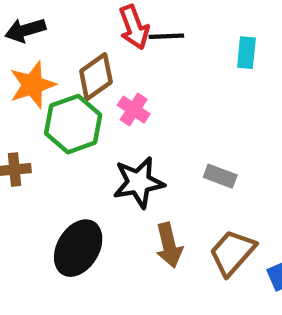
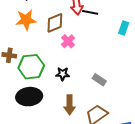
green hexagon: (73, 124) -> (31, 67), moved
black star: (139, 182) -> (63, 74), size x0.6
black ellipse: (78, 248) -> (29, 97), turned 40

